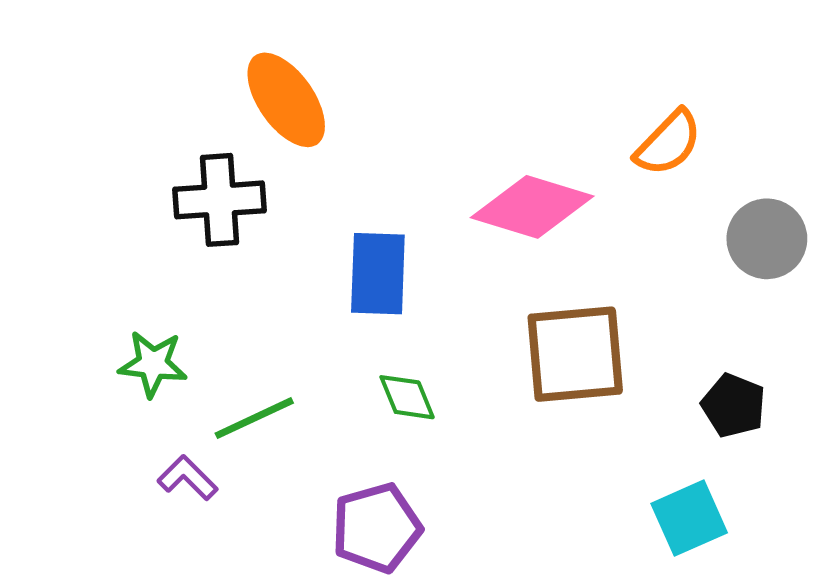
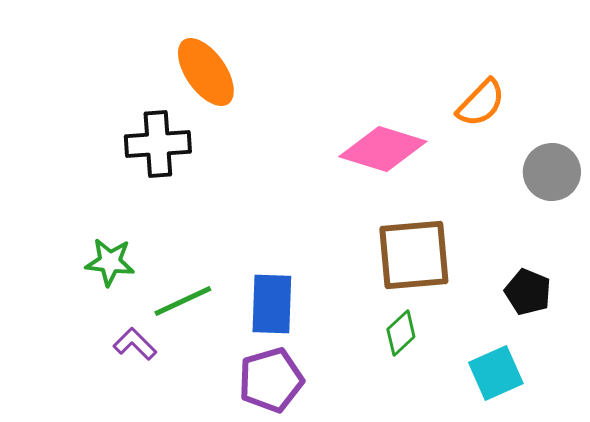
blue rectangle: (378, 274) -> (272, 304), moved
green diamond: (407, 397) -> (401, 333), moved, turned 69

